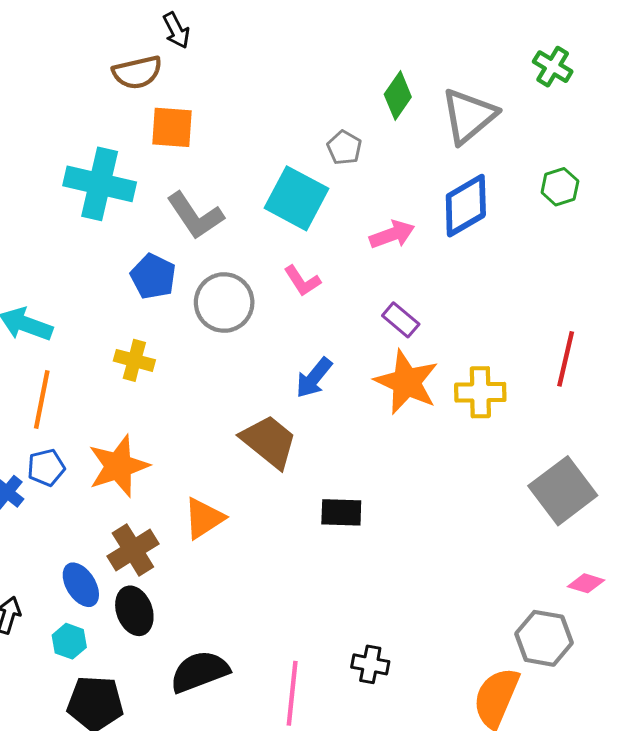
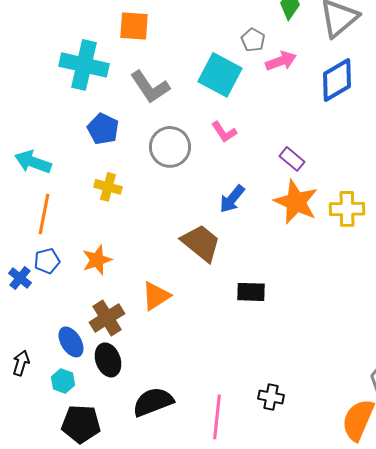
pink arrow: (392, 234) -> (281, 61), moved
blue pentagon: (153, 276) -> (103, 129), moved
orange star: (118, 466) -> (97, 260), size x0.7

